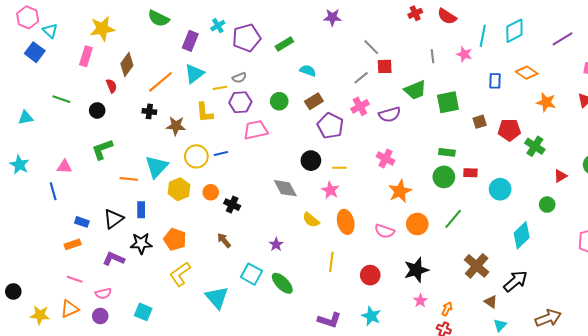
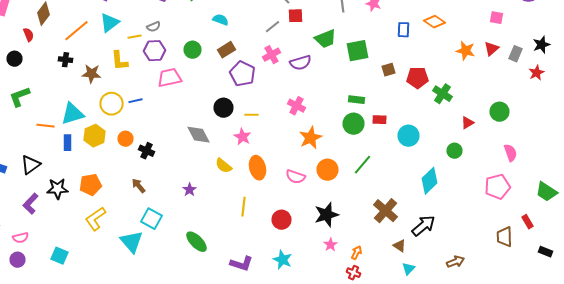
orange star: (546, 102) -> (466, 51), moved
cyan triangle: (156, 167) -> (72, 114), turned 30
blue rectangle: (141, 210) -> (68, 143), moved
orange pentagon: (175, 239) -> (90, 185), turned -30
purple L-shape: (114, 259) -> (30, 204), turned -70
cyan square: (252, 274) -> (152, 219), moved
green ellipse: (282, 283) -> (196, 242), moved
brown arrow: (548, 318) -> (456, 262), size x0.7

